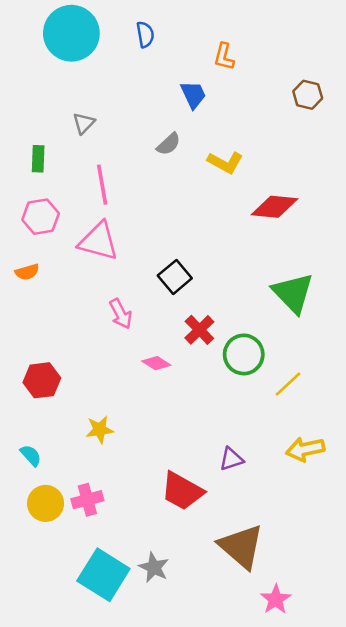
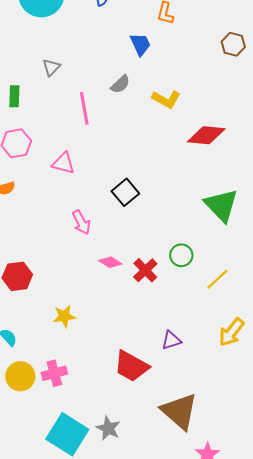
pink line: (102, 185) -> (84, 108), moved
pink triangle: (98, 241) -> (63, 163), size x0.7
red cross: (199, 330) -> (145, 270), moved
green circle: (244, 354) -> (181, 255), size x0.7
yellow arrow: (305, 449) -> (231, 332), turned -40

